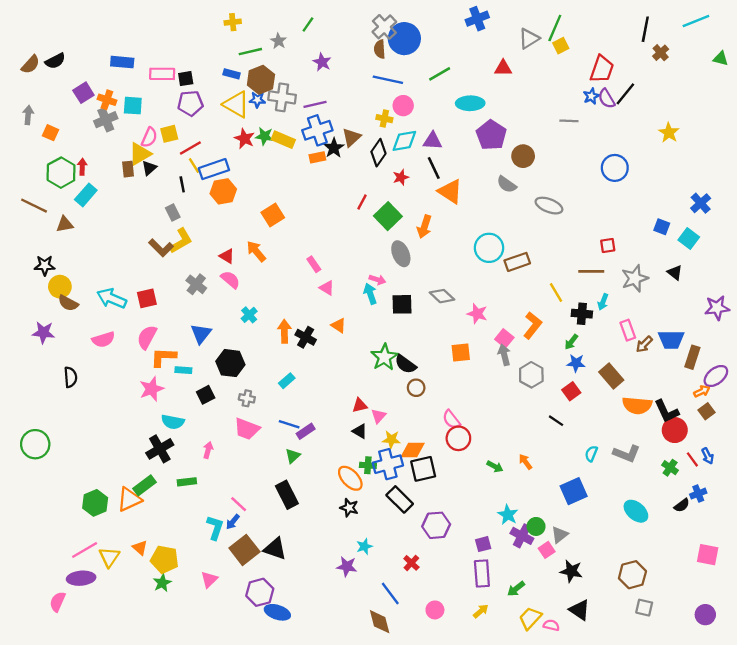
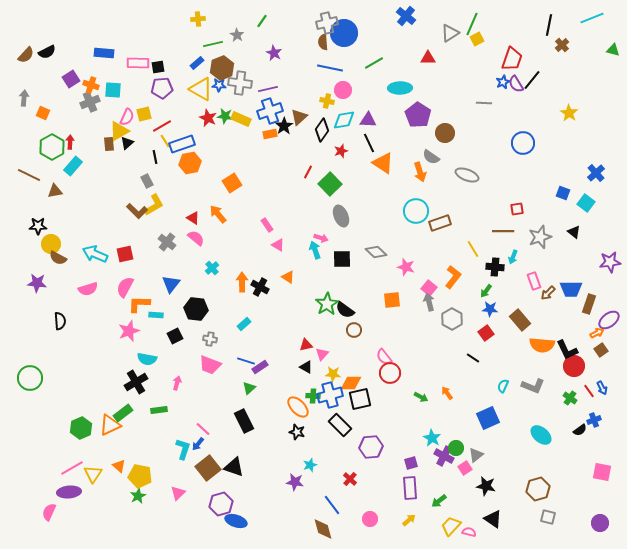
blue cross: (477, 19) -> (406, 16), turned -30
gray cross: (384, 27) -> (327, 23), turned 30
blue rectangle: (232, 74) -> (197, 63), turned -56
orange arrow: (424, 227) -> (420, 172), moved, turned -36

